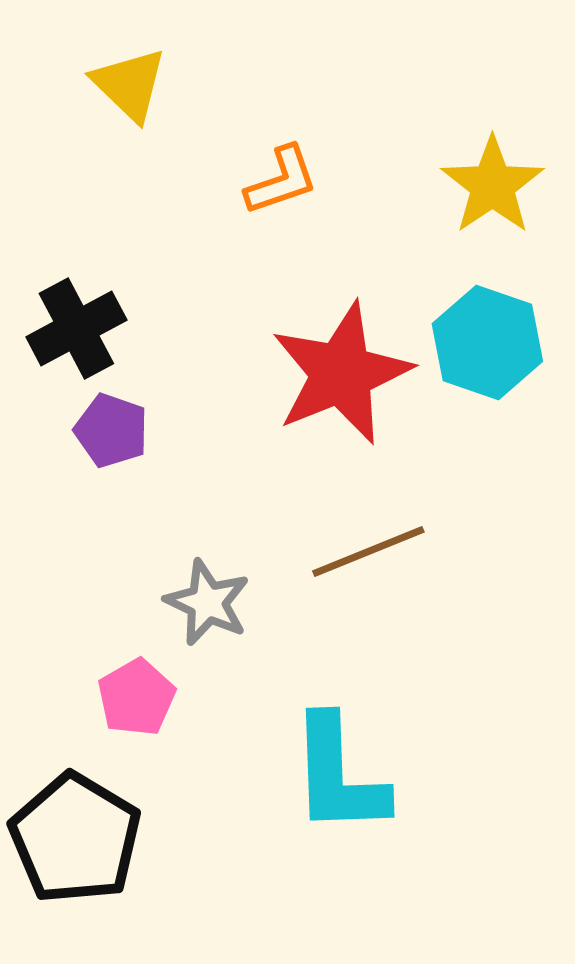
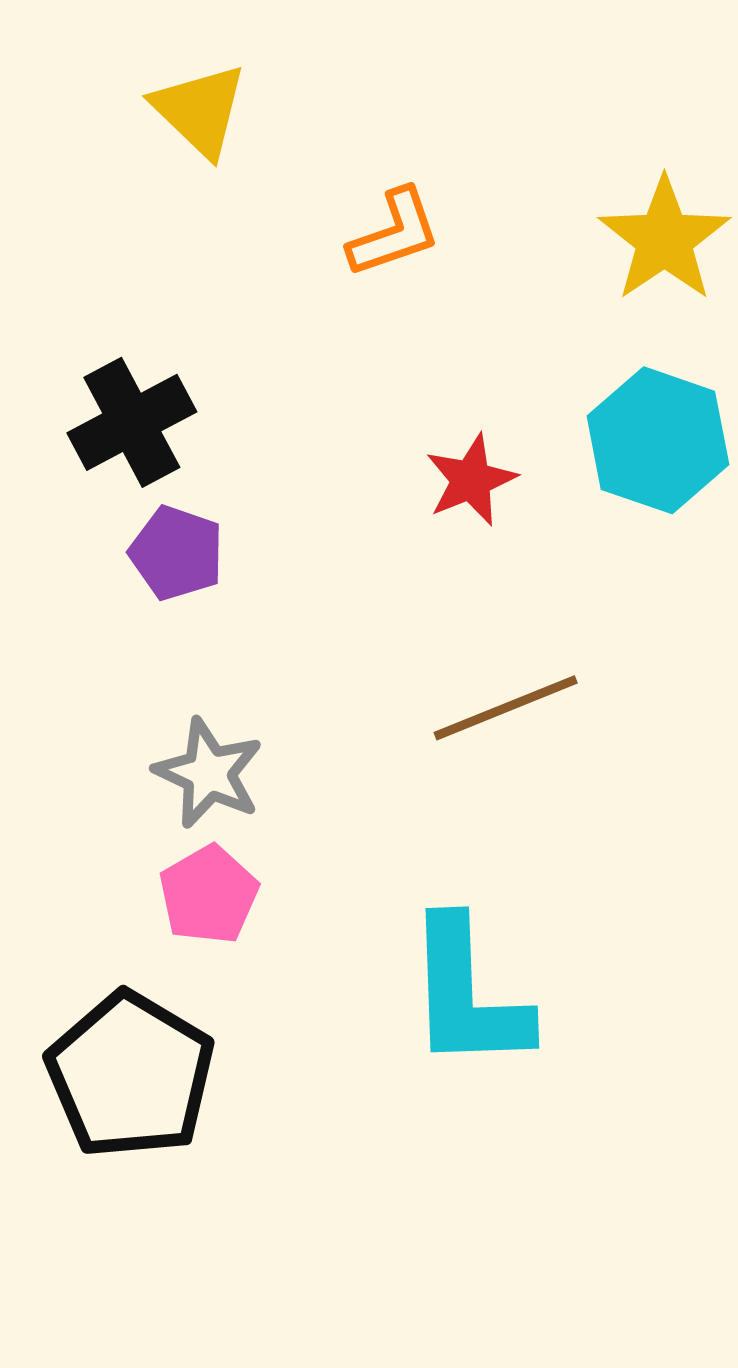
red star: (341, 373) -> (471, 480), size x0.5
gray star: (207, 602) -> (209, 773), moved

